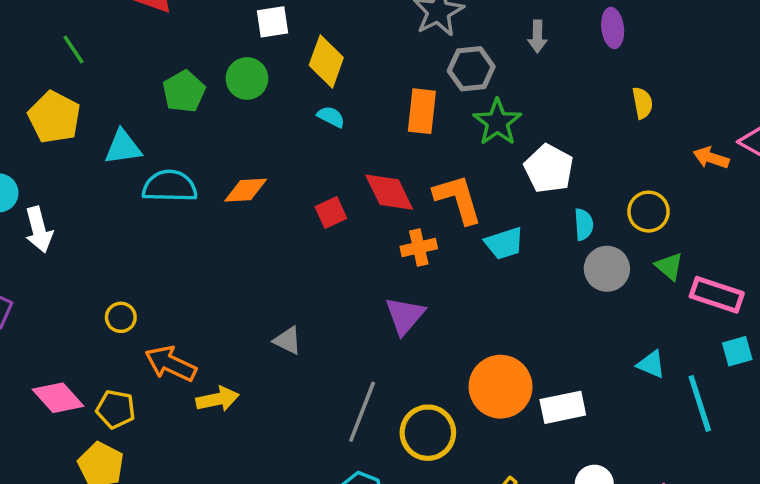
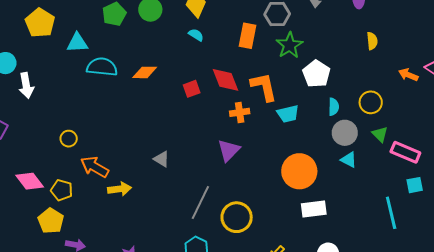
cyan triangle: (651, 364) -> (349, 160), moved
orange circle: (501, 387) -> (299, 171), moved

